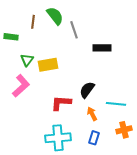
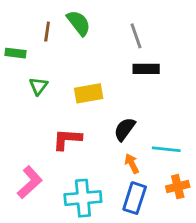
gray line: (74, 30) -> (136, 36), moved
yellow rectangle: (48, 65) -> (89, 93), moved
pink L-shape: (21, 86) -> (30, 182), moved
red L-shape: (61, 103) -> (67, 139), moved
blue rectangle: (94, 138) -> (135, 198), size x1.5

